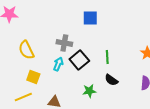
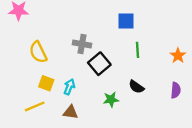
blue square: (90, 18) -> (126, 21), moved
green line: (107, 57) -> (137, 50), moved
cyan arrow: (58, 64) -> (69, 87), moved

